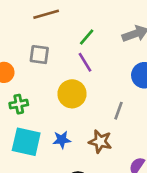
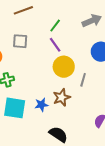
yellow circle: (72, 94) -> (64, 67), moved
brown star: (100, 141) -> (62, 97), moved, turned -30

